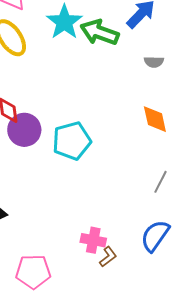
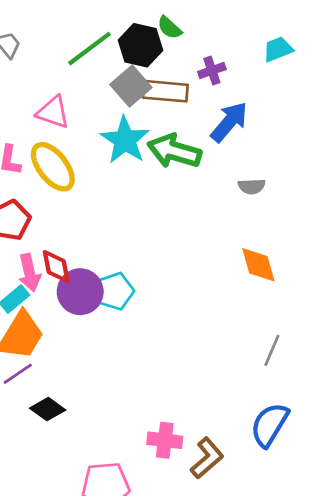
cyan pentagon: (72, 141) -> (115, 291), moved, size x0.7
pink cross: (93, 240) -> (165, 440), moved
brown L-shape: (108, 257) -> (207, 458), size x1.4

